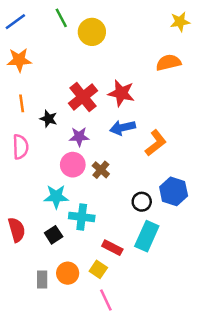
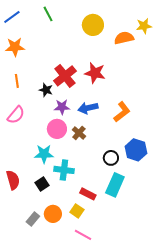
yellow star: (180, 22) -> (144, 26), moved
yellow circle: (92, 32) -> (93, 25), moved
orange semicircle: (168, 63) -> (124, 38), moved
black star: (49, 119) -> (46, 90), moved
blue arrow: (123, 128) -> (88, 108), moved
pink semicircle: (20, 147) -> (16, 115), turned 42
gray rectangle: (42, 280) -> (33, 219), turned 40
pink line: (106, 300) -> (83, 235), turned -36

